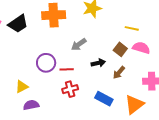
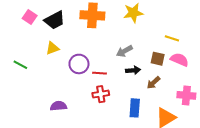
gray arrow: (79, 44) -> (124, 51), moved
brown square: (120, 49) -> (158, 59), turned -32
yellow triangle: (22, 87) -> (52, 48), moved
blue rectangle: (104, 99) -> (135, 108), turned 60

